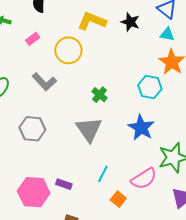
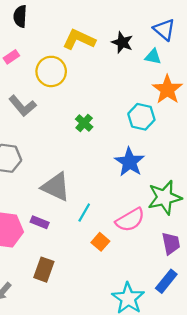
cyan triangle: (167, 34) -> (153, 57), moved
gray triangle: (89, 129) -> (56, 187), moved, turned -32

